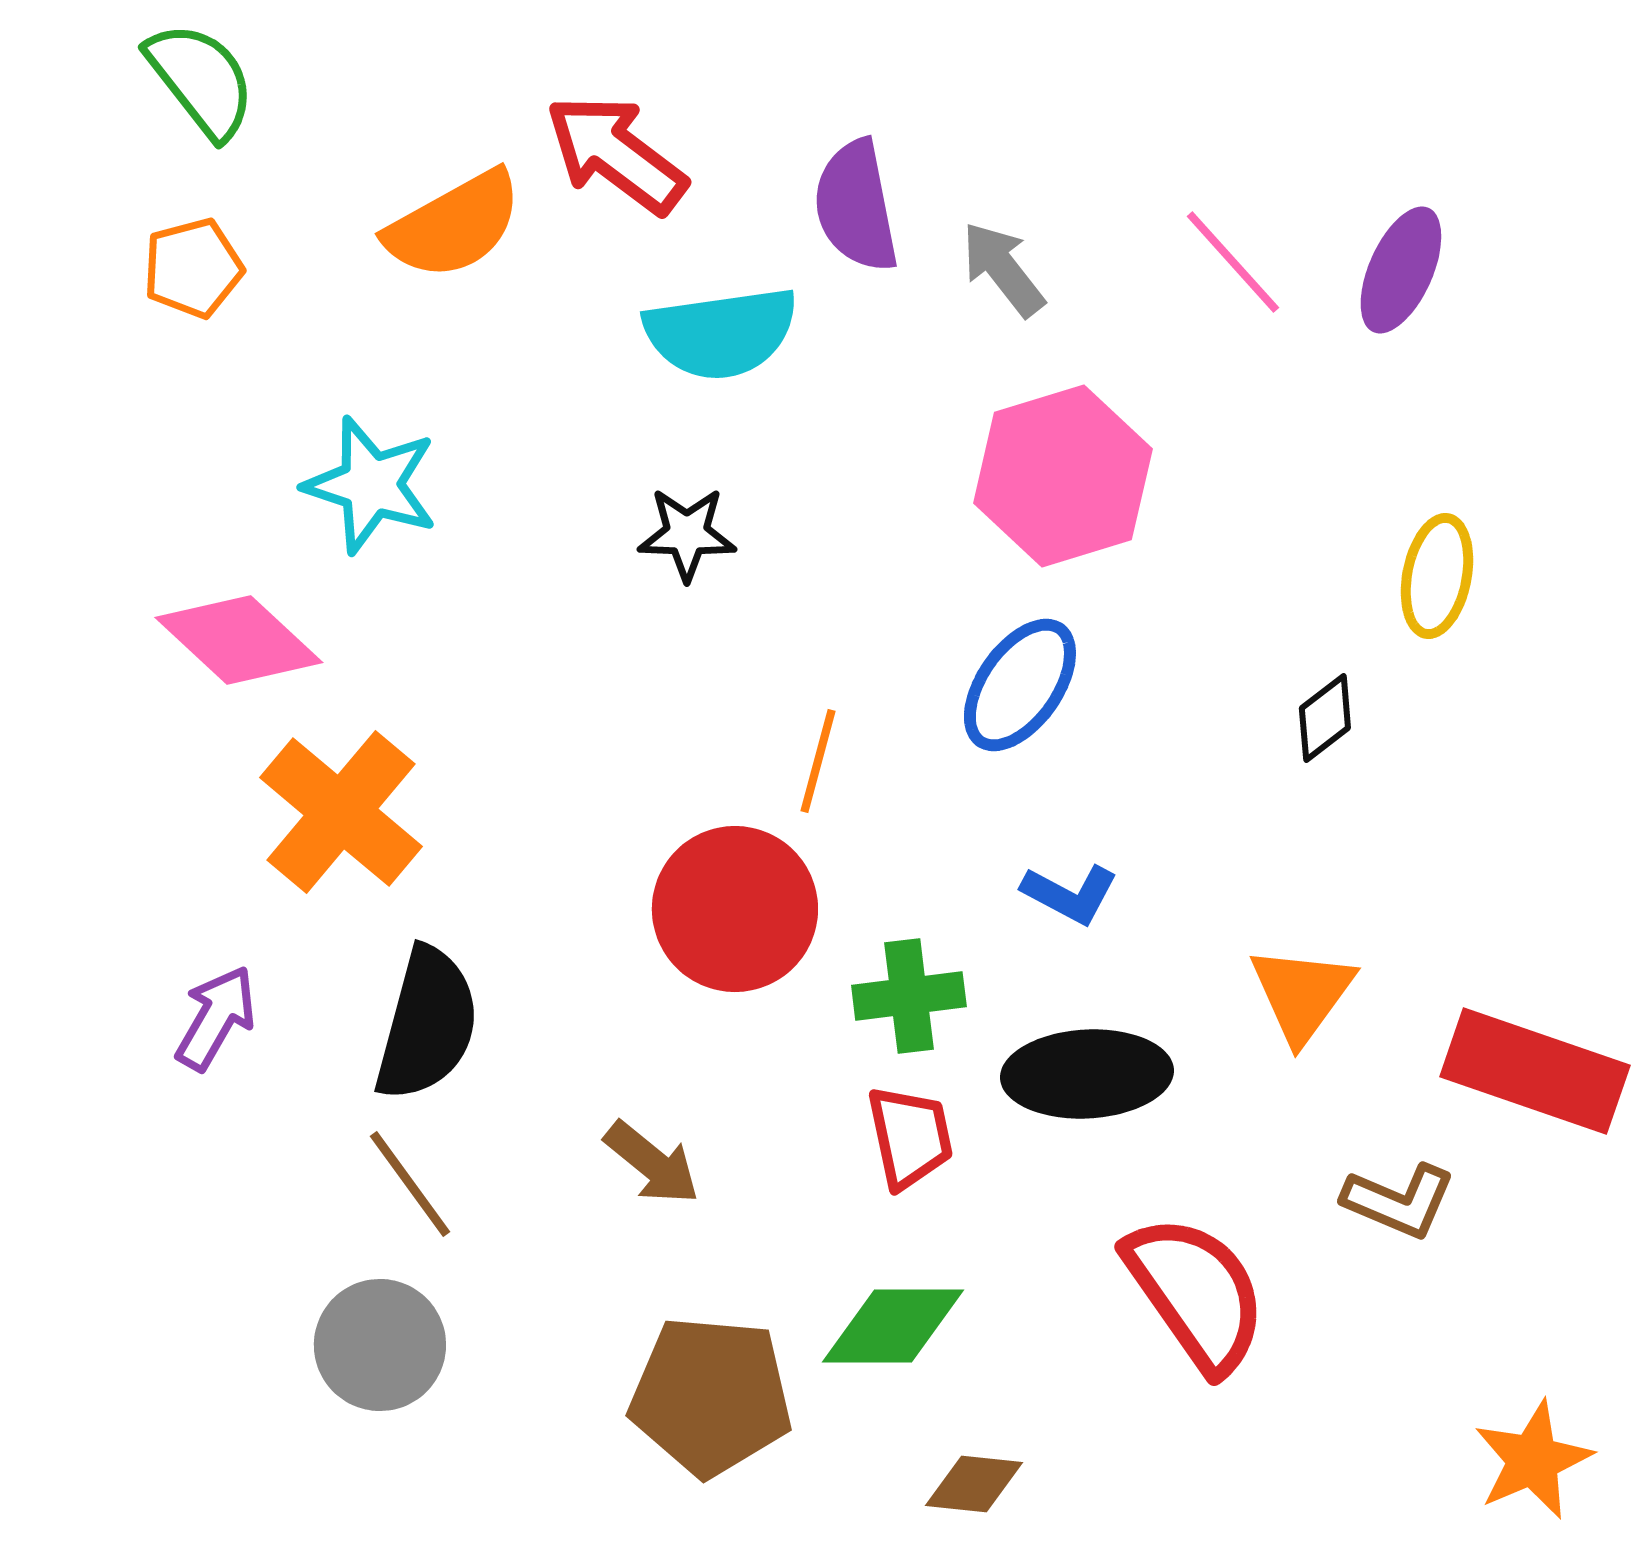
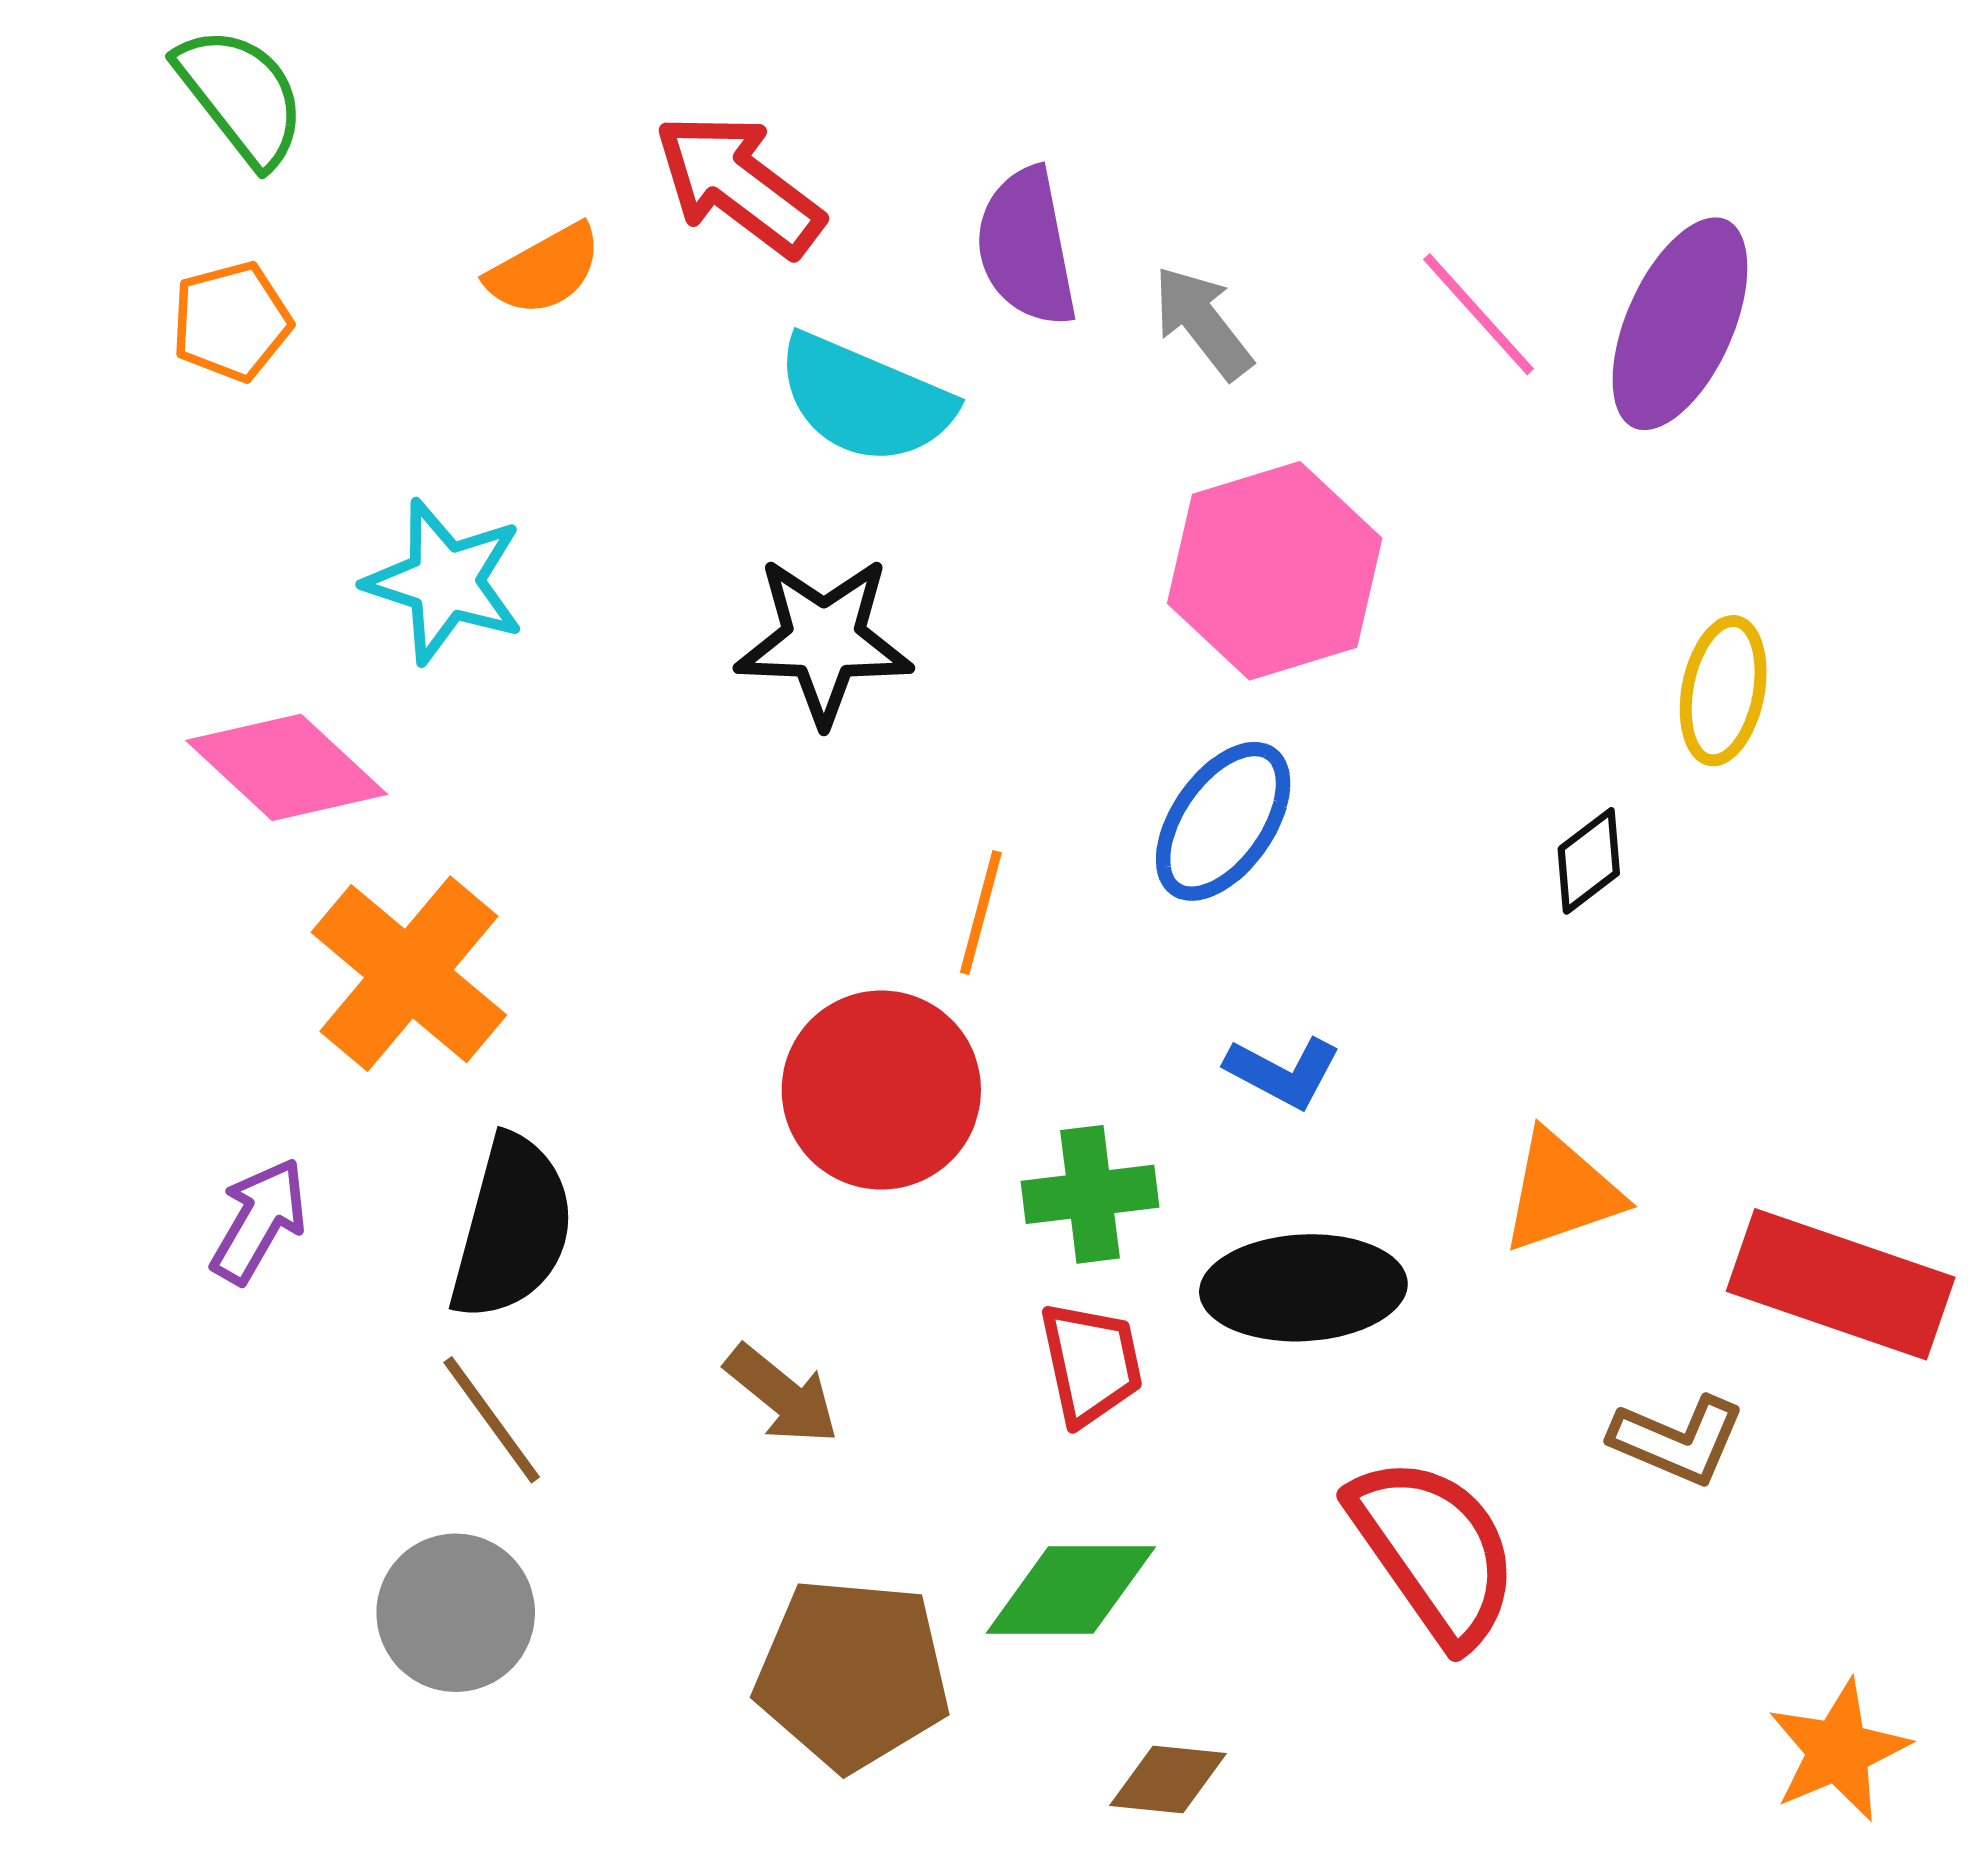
orange semicircle: (454, 225) -> (544, 270), size x0.7
purple ellipse: (1401, 270) -> (1680, 324), size x1.4
cyan semicircle: (721, 333) -> (865, 399), turned 31
black star: (687, 534) -> (824, 640), size x1.5
orange triangle: (1302, 994) -> (1561, 1192), turned 35

